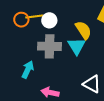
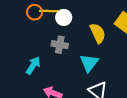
gray cross: (50, 46) -> (60, 45), size x0.7
cyan triangle: (77, 46) -> (89, 63), moved

